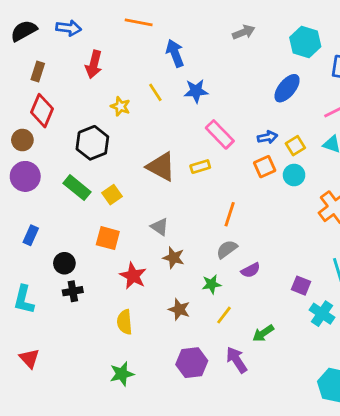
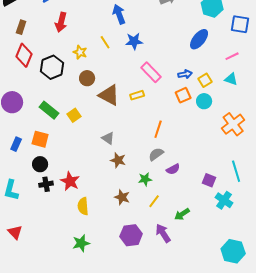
brown circle: (22, 140) -> (87, 78), moved
black hexagon: (92, 143) -> (52, 67), moved
orange square: (108, 238) -> (40, 139), moved
red star: (133, 276) -> (70, 181), moved

